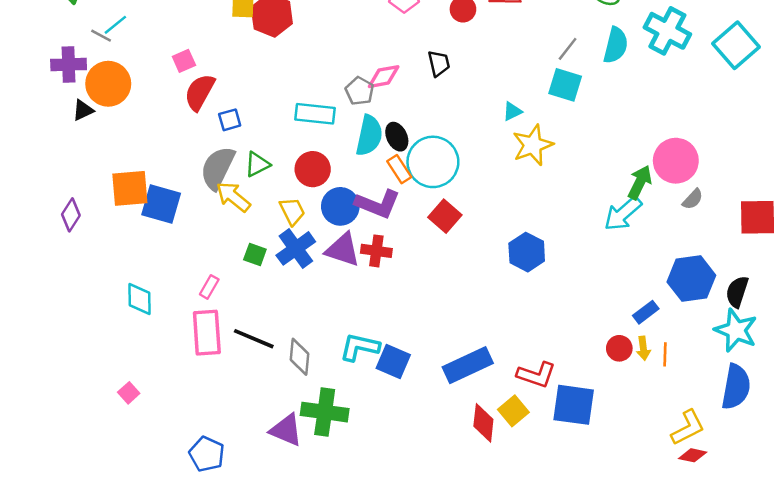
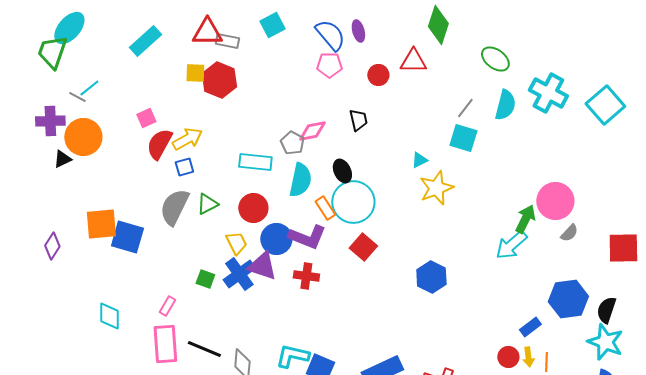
black ellipse: (397, 137) -> (342, 171), moved
yellow arrow: (233, 197) -> (187, 139), moved, turned 112
purple triangle: (343, 250) -> (262, 266), moved

